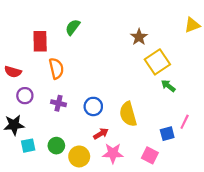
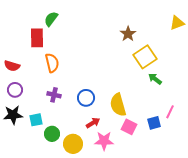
green semicircle: (73, 27) -> (51, 19), moved
purple circle: (25, 96) -> (15, 90), moved
cyan square: (28, 146) -> (36, 120), moved
pink square: (150, 155) -> (129, 127), moved

